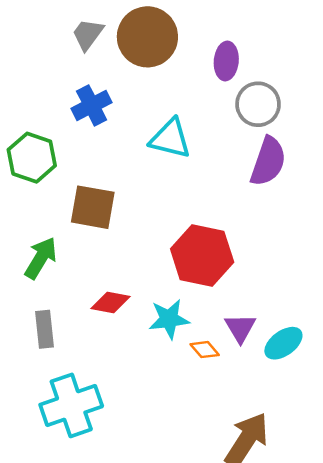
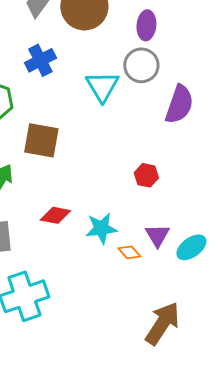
gray circle: (258, 104) -> (141, 65), moved
cyan triangle: (170, 139) -> (102, 86), turned 45
red hexagon: (202, 255) -> (146, 175), moved, size x0.5

